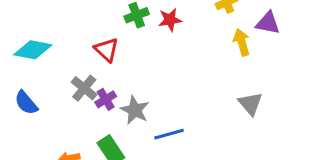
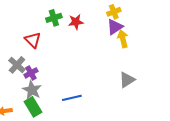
purple triangle: (268, 23) -> (115, 27), moved, turned -48
gray triangle: (250, 104) -> (127, 80), turned 36
gray star: (135, 110) -> (32, 90), moved

